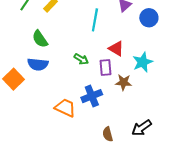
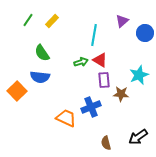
red triangle: (116, 48) -> (100, 60), moved
green arrow: (81, 59) -> (81, 62), moved, turned -48

